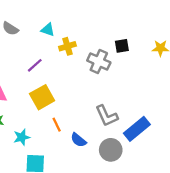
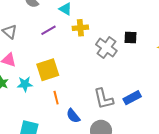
purple line: (35, 65) -> (49, 30), moved
blue rectangle: (137, 129) -> (132, 98), moved, size x0.7
cyan star: (22, 137) -> (25, 84), moved

